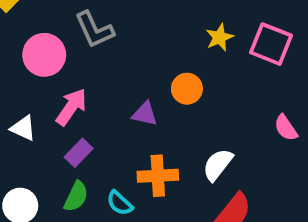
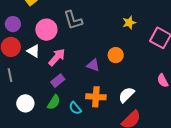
yellow star: (219, 37) -> (129, 23), moved
white triangle: (23, 128) -> (33, 51), moved

